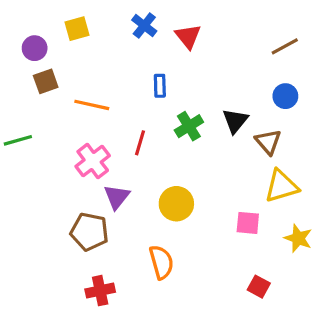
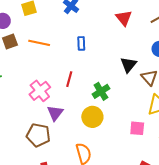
red triangle: (188, 36) -> (124, 18), moved
orange line: (92, 105) -> (39, 43), moved
green cross: (189, 126) -> (101, 91), moved

